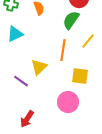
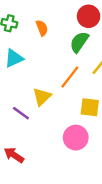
orange line: (63, 50) -> (70, 77), turned 30
red arrow: (27, 119) -> (14, 155), moved, turned 90

